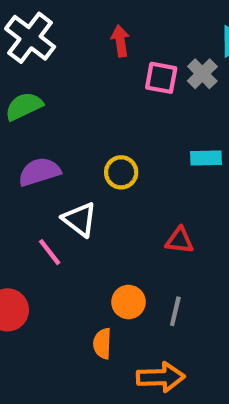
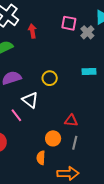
red arrow: (120, 41) -> (32, 31), moved
pink square: (161, 78) -> (69, 23), moved
red triangle: (180, 240) -> (71, 121), moved

